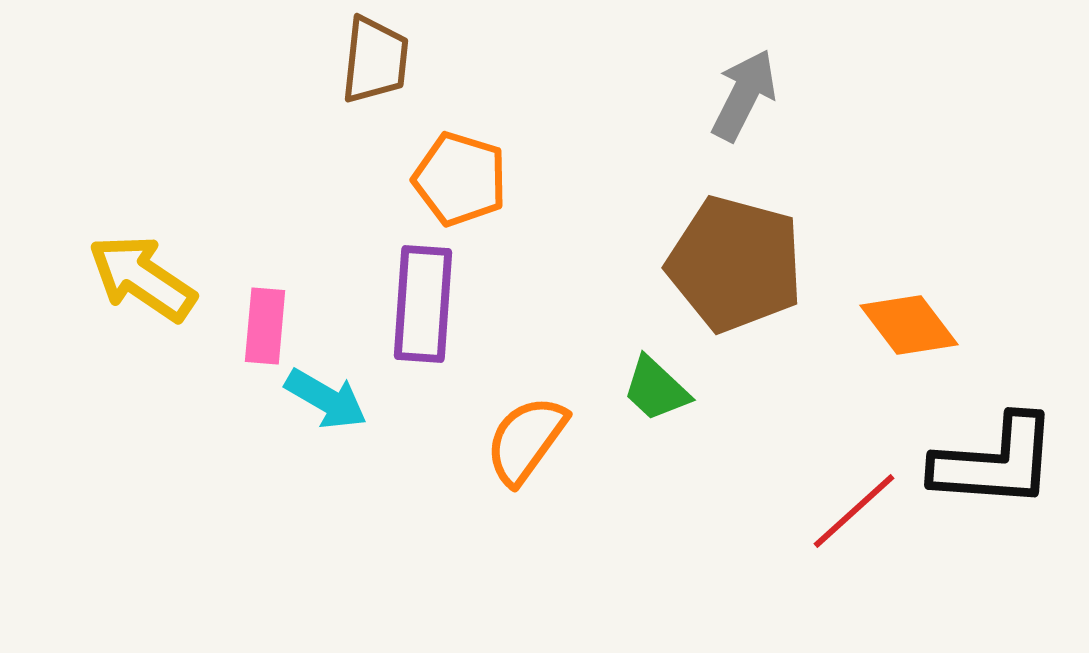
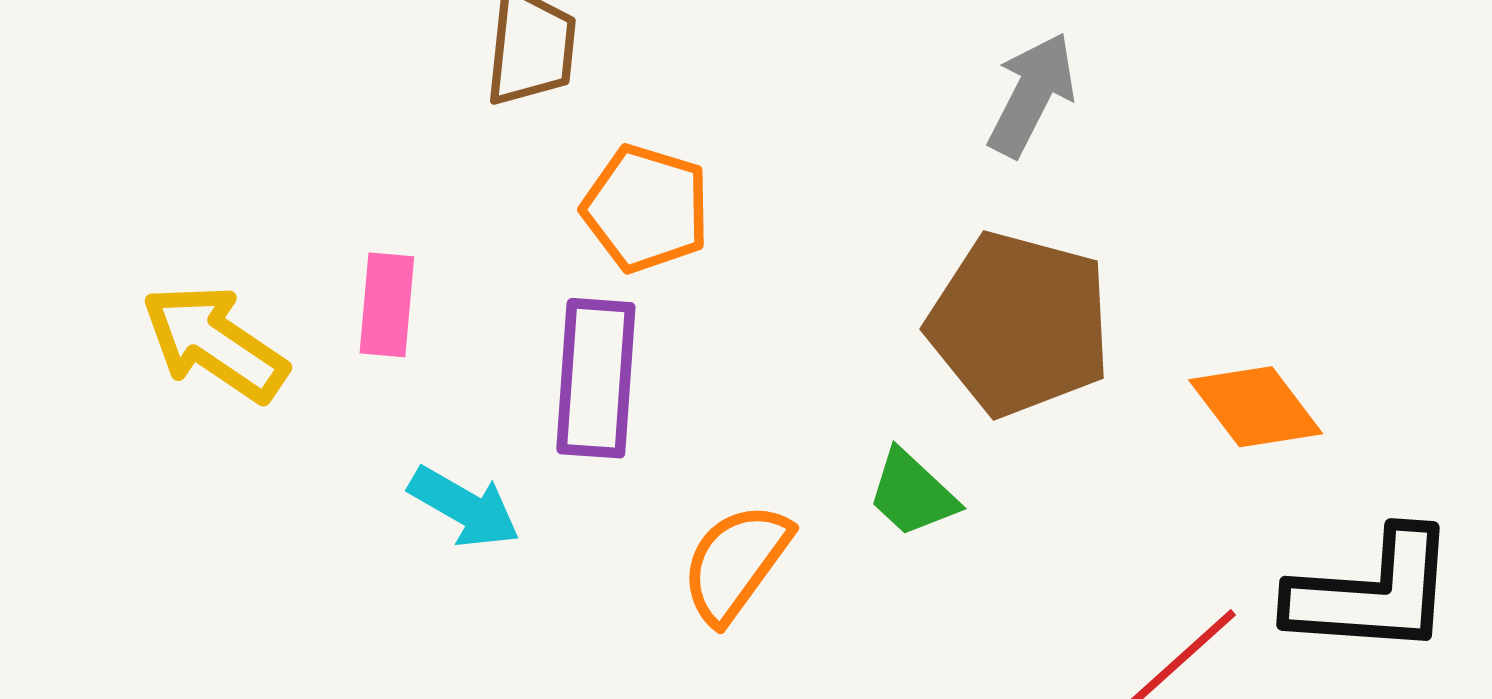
pink rectangle: (265, 326) -> (387, 305), moved

